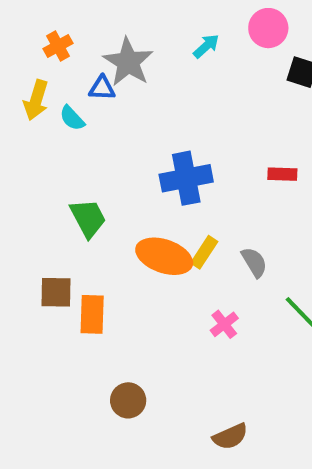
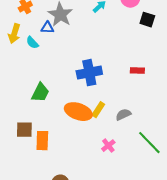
green trapezoid: (88, 218) -> (40, 93), turned 55
gray semicircle: (254, 262) -> (123, 115), turned -84

